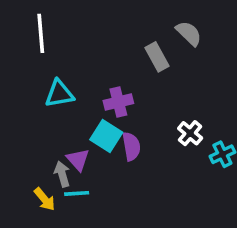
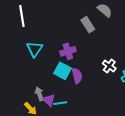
cyan triangle: (59, 94) -> (35, 49), turned -42
purple triangle: (78, 160) -> (49, 100), moved
cyan line: (77, 193) -> (60, 103), moved

